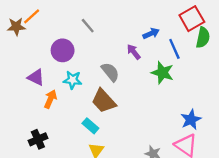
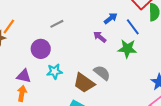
gray line: (88, 26) -> (57, 24), turned -64
gray semicircle: (110, 72) -> (102, 73), moved
orange arrow: (50, 99) -> (22, 93), moved

